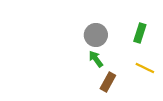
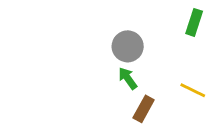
green rectangle: (140, 33) -> (194, 22), moved

